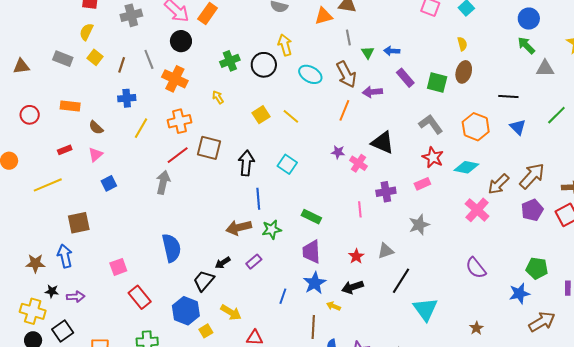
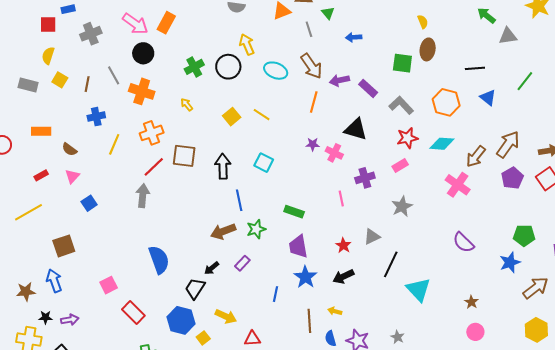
green triangle: (368, 53) -> (328, 13), moved
purple rectangle: (405, 78) -> (368, 88), moved
red star: (433, 157) -> (407, 138), turned -30
yellow arrow: (333, 306) -> (335, 311), moved

